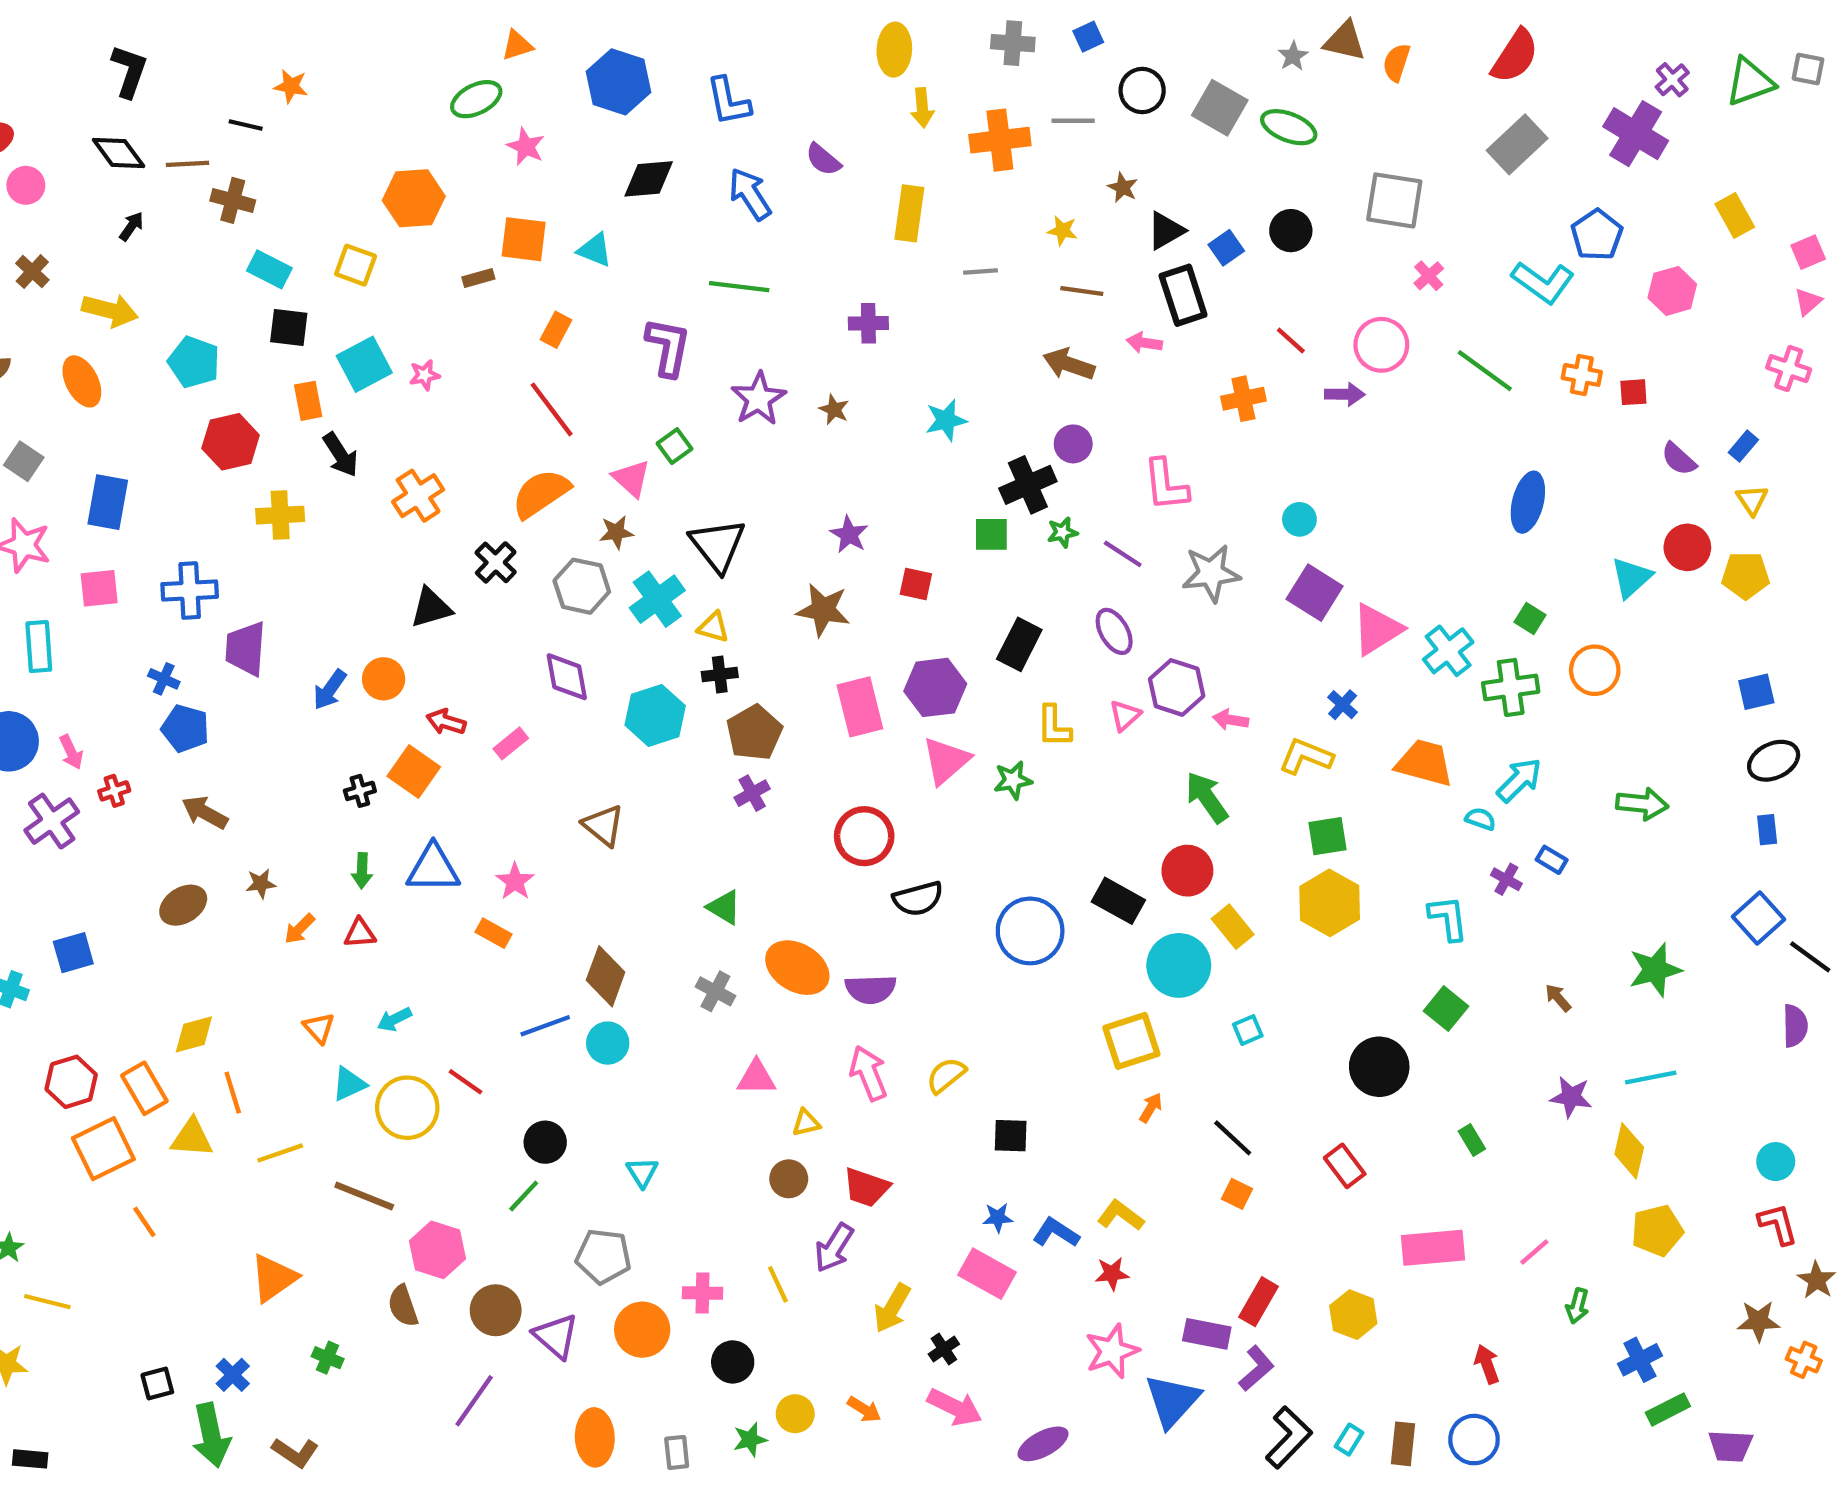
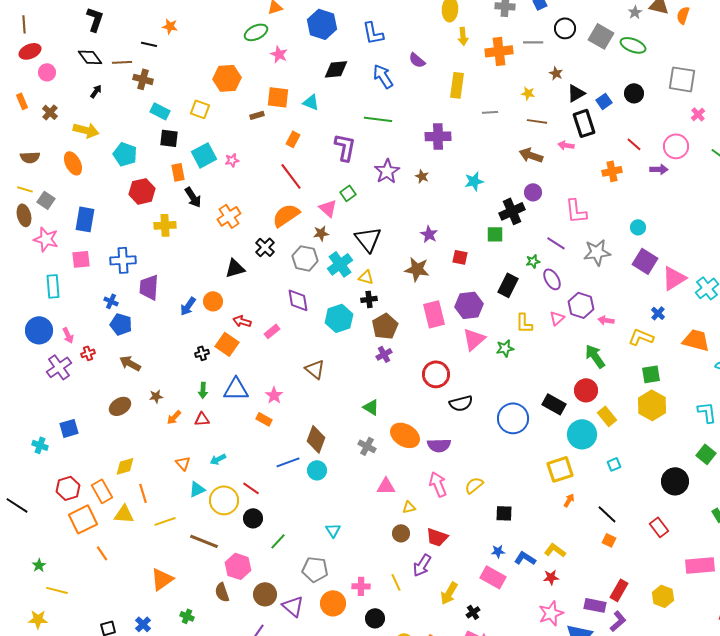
purple cross: (868, 323) -> (438, 136), size x1.4
green star: (1062, 532) -> (533, 261), moved
black circle: (545, 1142) -> (253, 518), moved

